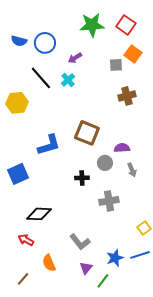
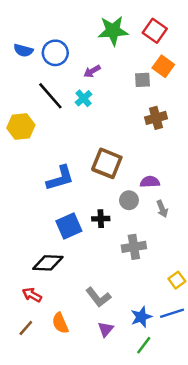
blue square: (18, 174) -> (69, 226), moved
brown line: (23, 279) -> (26, 328), moved
green line: (103, 281) -> (144, 345), moved

